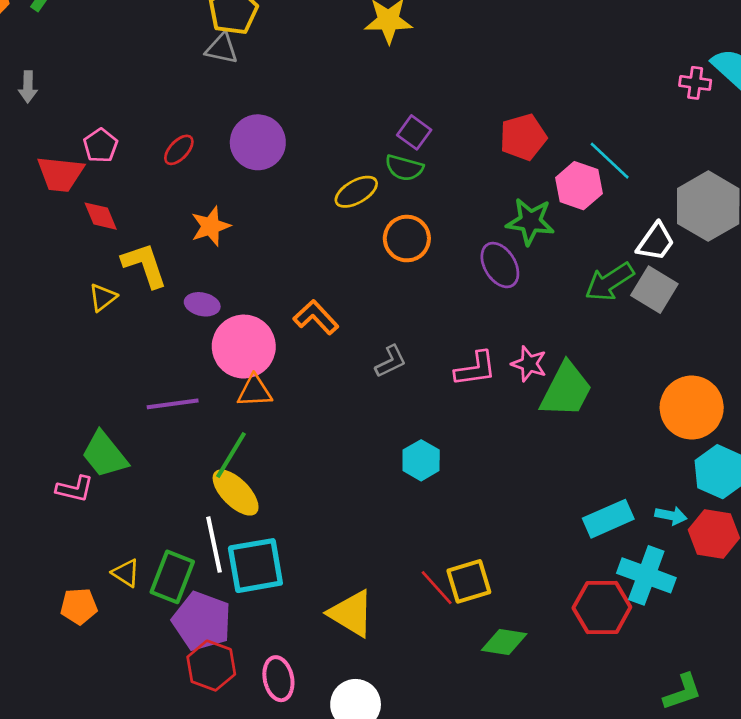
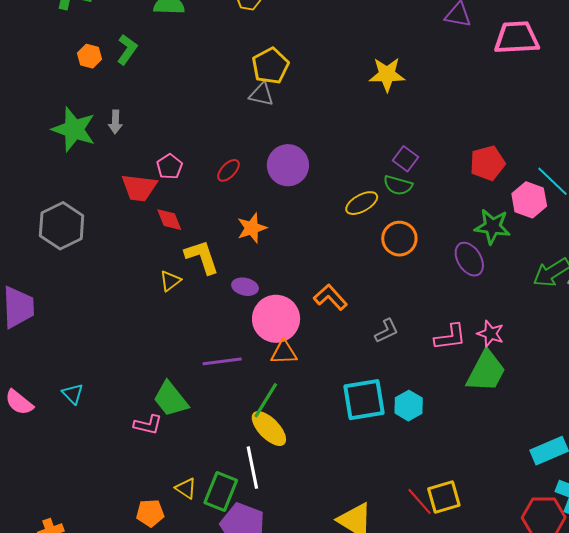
green trapezoid: (566, 390) -> (486, 371), moved
cyan square: (255, 566) -> (364, 400), moved

